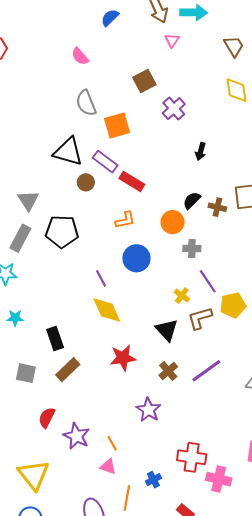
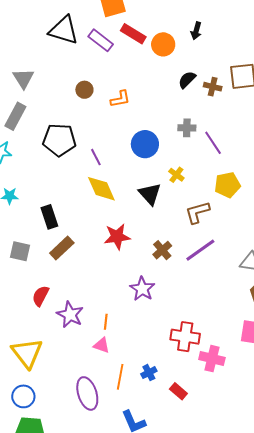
red rectangle: (132, 181) -> (133, 34), moved
brown circle: (86, 182) -> (84, 90), moved
orange circle: (173, 222) -> (163, 44), moved
black pentagon: (62, 232) -> (59, 140), moved
blue circle: (136, 258) -> (145, 144), moved
purple line: (208, 281) -> (213, 143), moved
brown L-shape: (200, 318) -> (197, 212), moved
black triangle: (167, 330) -> (150, 194), moved
orange line: (112, 443) -> (106, 322), turned 35
blue cross: (153, 480) -> (149, 373), moved

